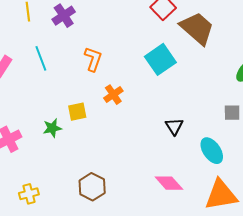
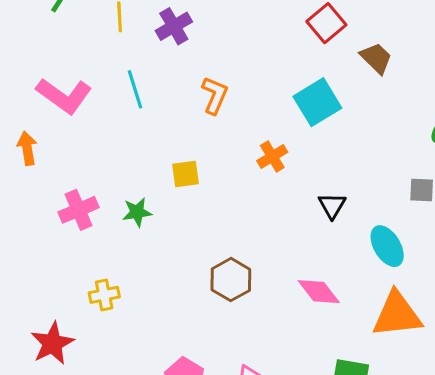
brown trapezoid: (197, 28) -> (376, 58), size x0.6
orange cross: (113, 95) -> (272, 156), moved
green star: (52, 128) -> (137, 212), moved
brown hexagon: (92, 187) -> (231, 280), moved

